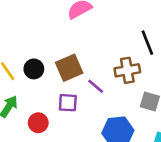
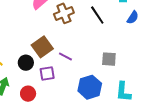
black circle: (34, 69) -> (26, 63), moved
brown cross: (127, 70) -> (64, 13), moved

